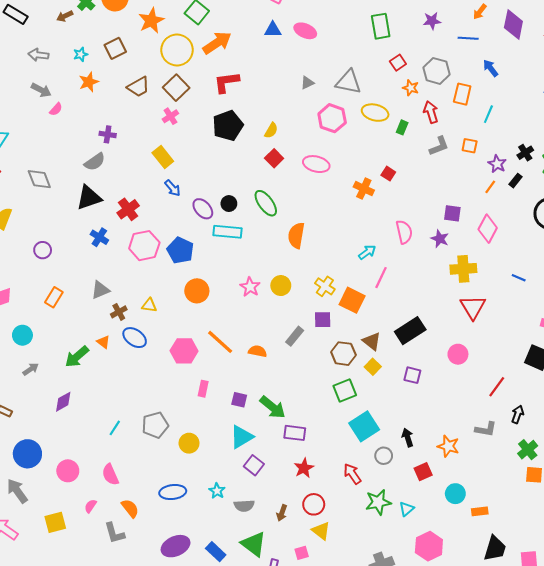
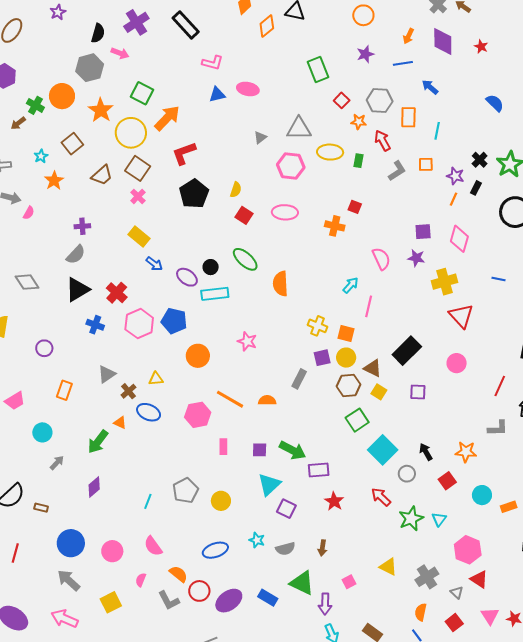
yellow circle: (281, 286) -> (346, 358), moved
orange square: (352, 300) -> (346, 334), size x0.7
red circle: (314, 504) -> (199, 591), moved
yellow triangle: (321, 531) -> (388, 567), moved

